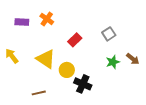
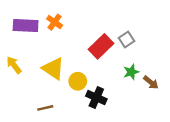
purple rectangle: (22, 22) -> (26, 26), size x1.5
red rectangle: (75, 40) -> (101, 46), moved, size x1.5
brown arrow: (133, 59) -> (151, 82), moved

